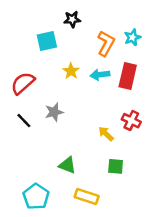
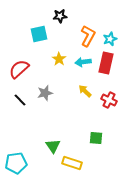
cyan star: (132, 37) -> (110, 39), moved
yellow arrow: (106, 134) -> (85, 91), moved
green triangle: (67, 165) -> (53, 146), moved, turned 35
cyan pentagon: (36, 197) -> (16, 163), moved, turned 30

